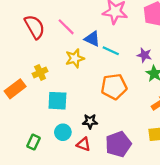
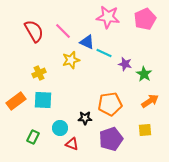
purple star: (144, 55) -> (125, 64), moved
orange pentagon: (114, 87) -> (110, 104), moved
orange rectangle: (15, 89) -> (16, 101), moved
cyan square: (57, 101) -> (43, 100), moved
red triangle: (84, 144) -> (72, 144), moved

